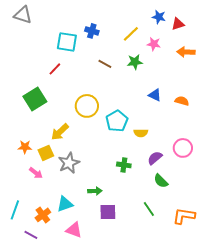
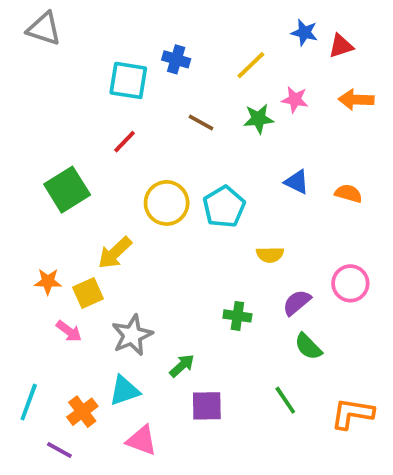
pink star: (154, 44) -> (295, 100), moved
red line: (55, 69) -> (124, 142), moved
cyan pentagon: (117, 121) -> (224, 207), moved
gray star: (69, 163) -> (132, 335), moved
green arrow: (95, 191) -> (182, 366), turned -40

